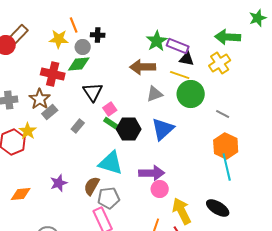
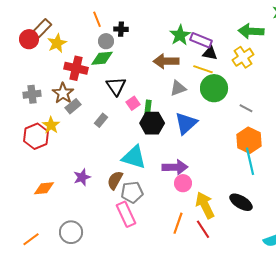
yellow star: (59, 39) -> (57, 43), moved, turned -30
green rectangle: (111, 123) -> (148, 107), moved, turned 64

